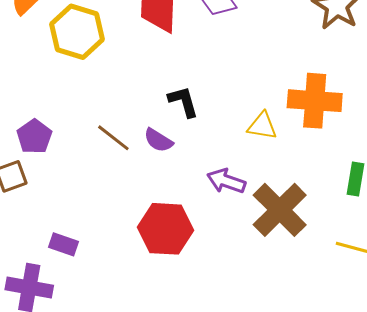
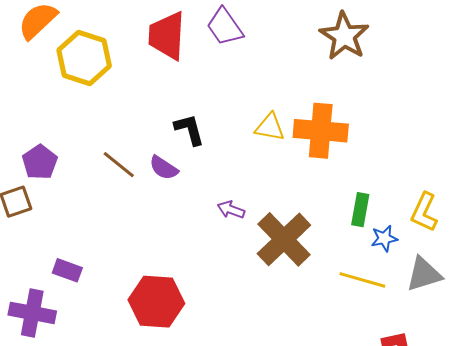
yellow triangle: (262, 126) -> (270, 127), moved
purple arrow: (226, 181) -> (231, 210), size x0.7
red hexagon: (166, 229) -> (156, 302), moved

